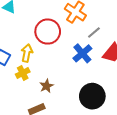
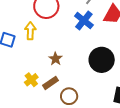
yellow cross: (23, 73) -> (31, 80), moved

